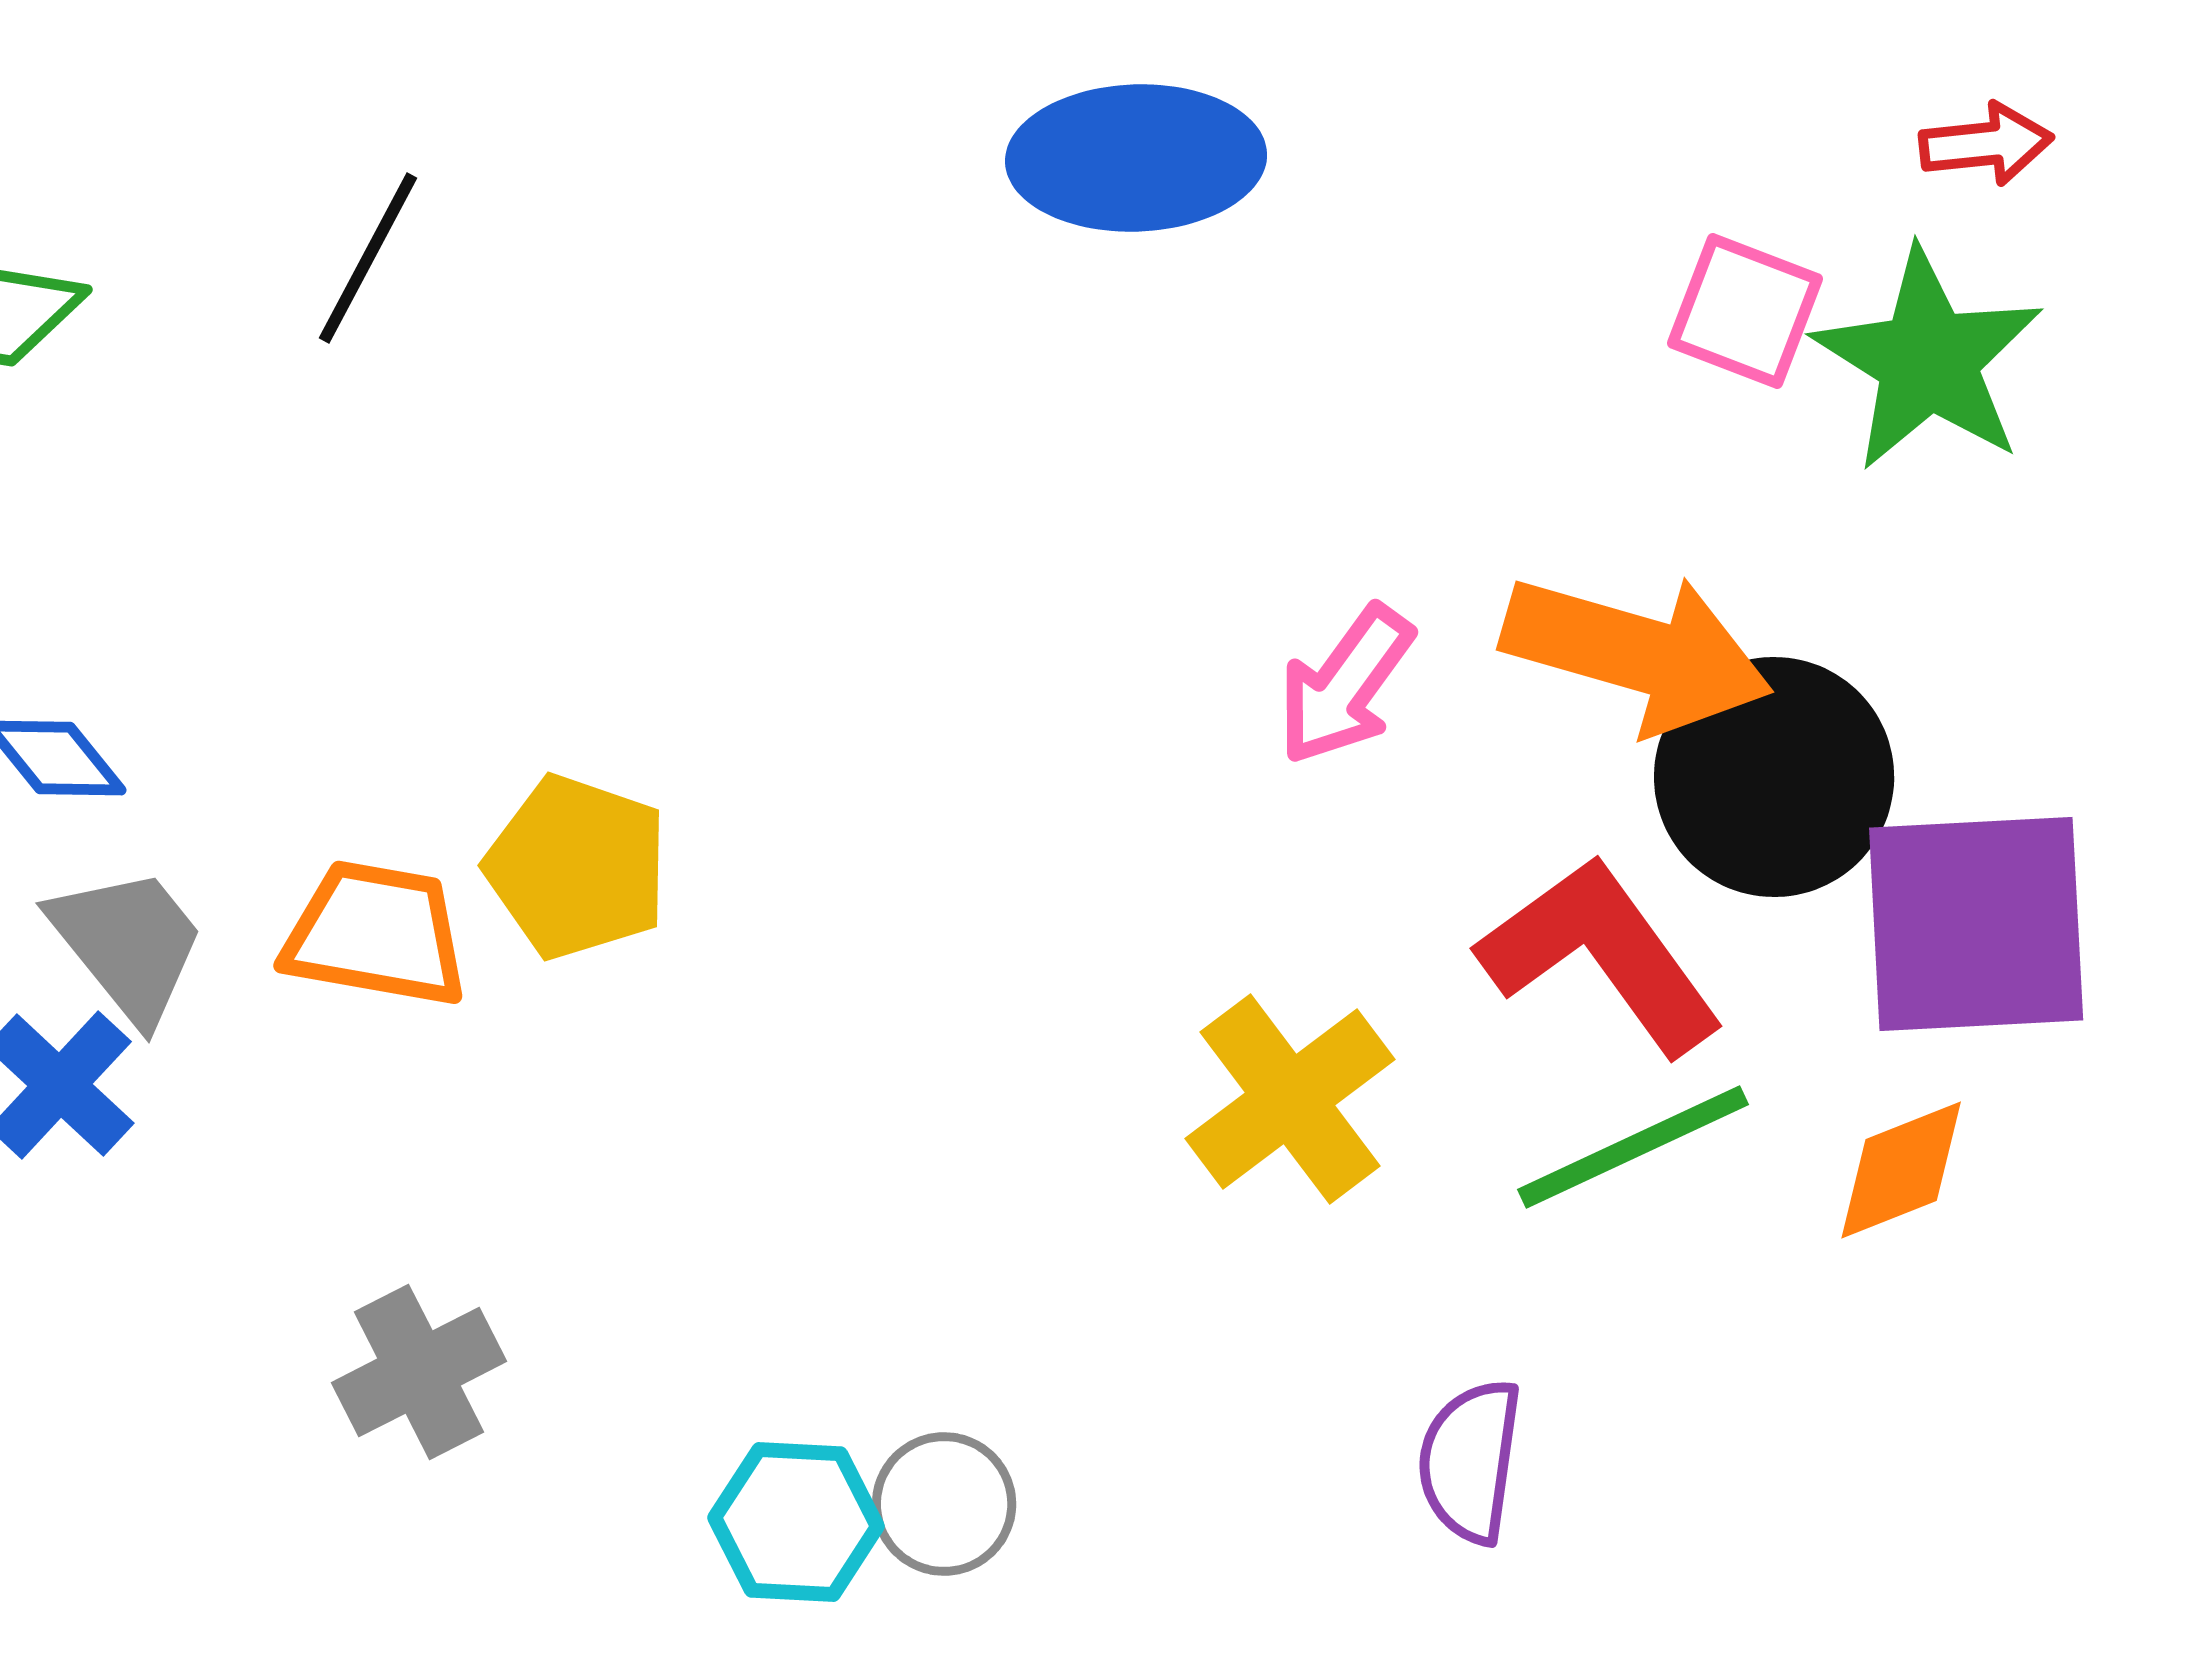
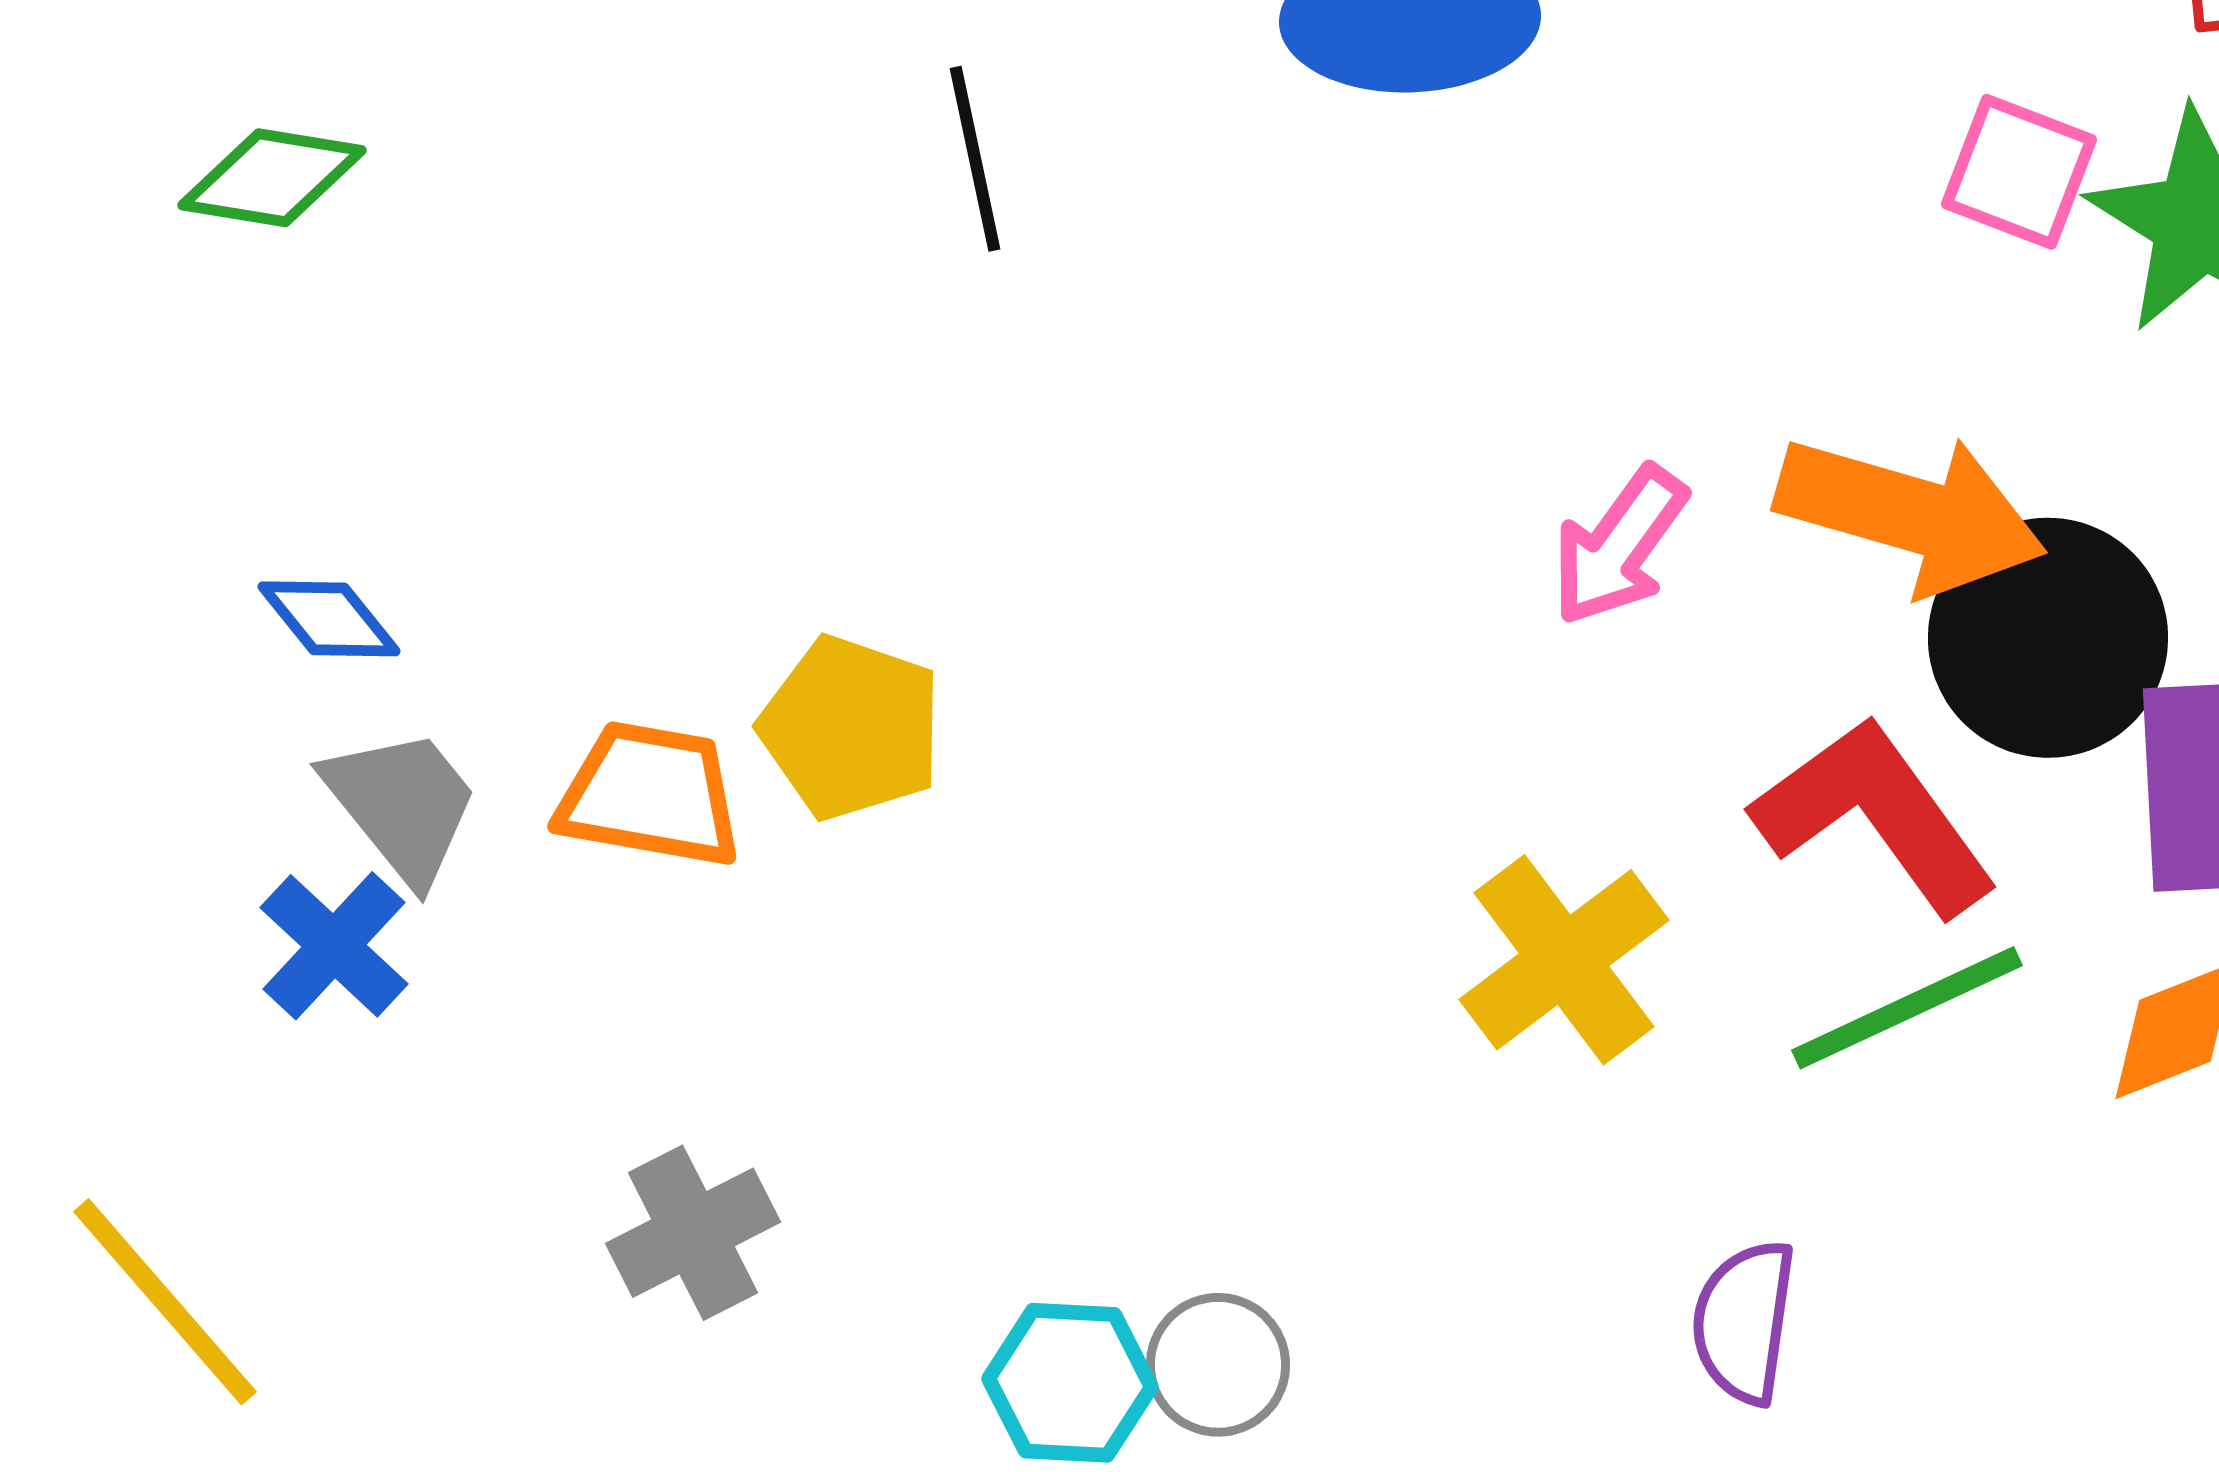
black line: (368, 258) -> (975, 159), moved, turned -40

